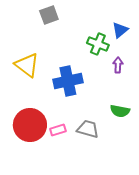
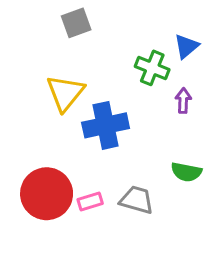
yellow triangle: (27, 65) -> (65, 93), moved, turned 32

